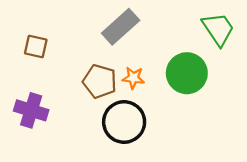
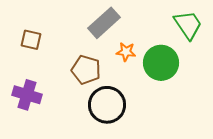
orange star: (133, 78) -> (126, 52), moved

